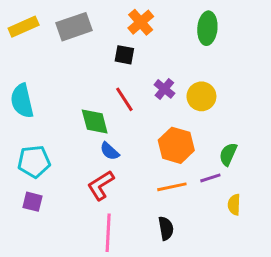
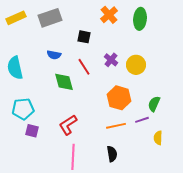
orange cross: (141, 22) -> (109, 15), moved
blue semicircle: (110, 151) -> (54, 55), moved, turned -32
purple square: (32, 202) -> (32, 131), moved

